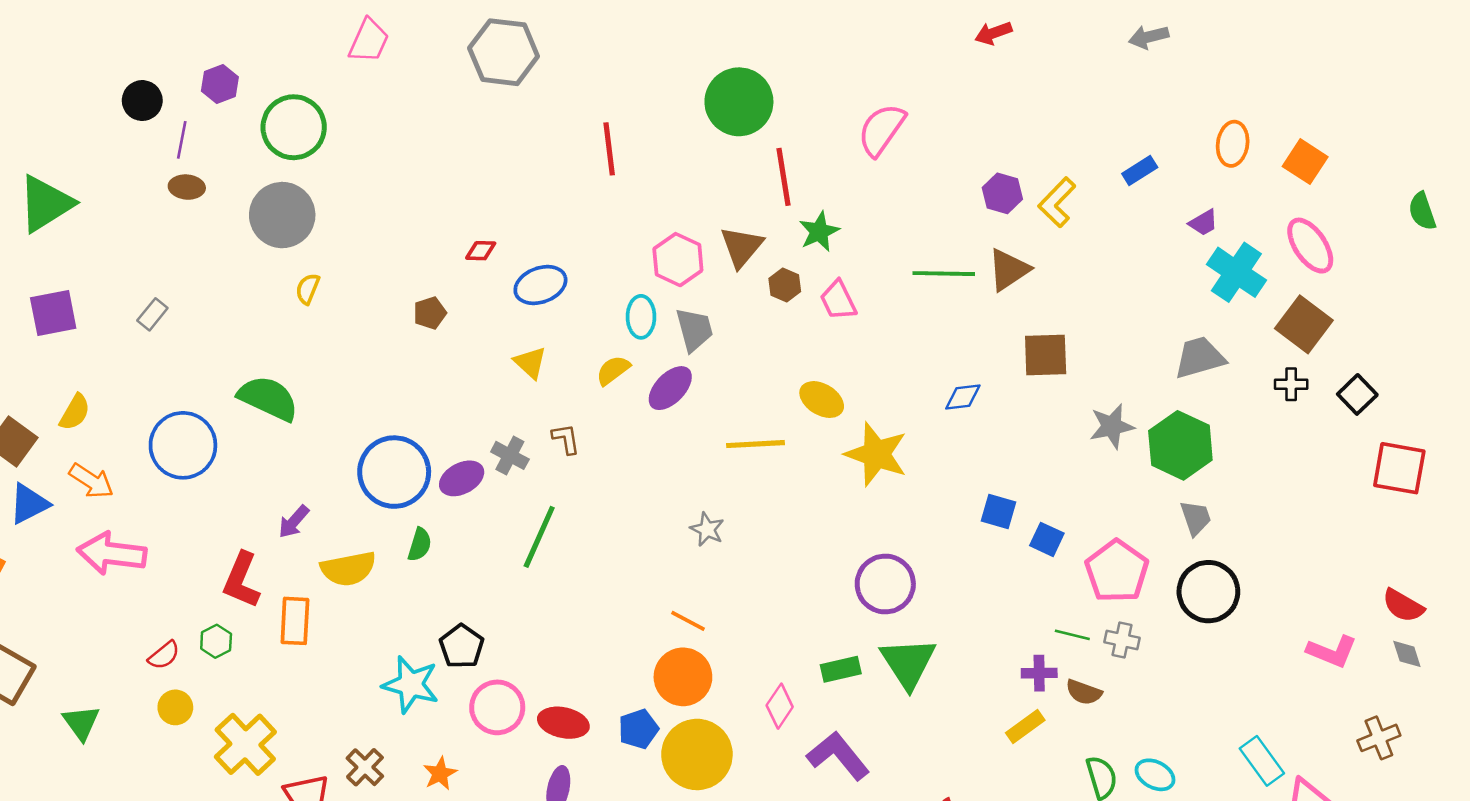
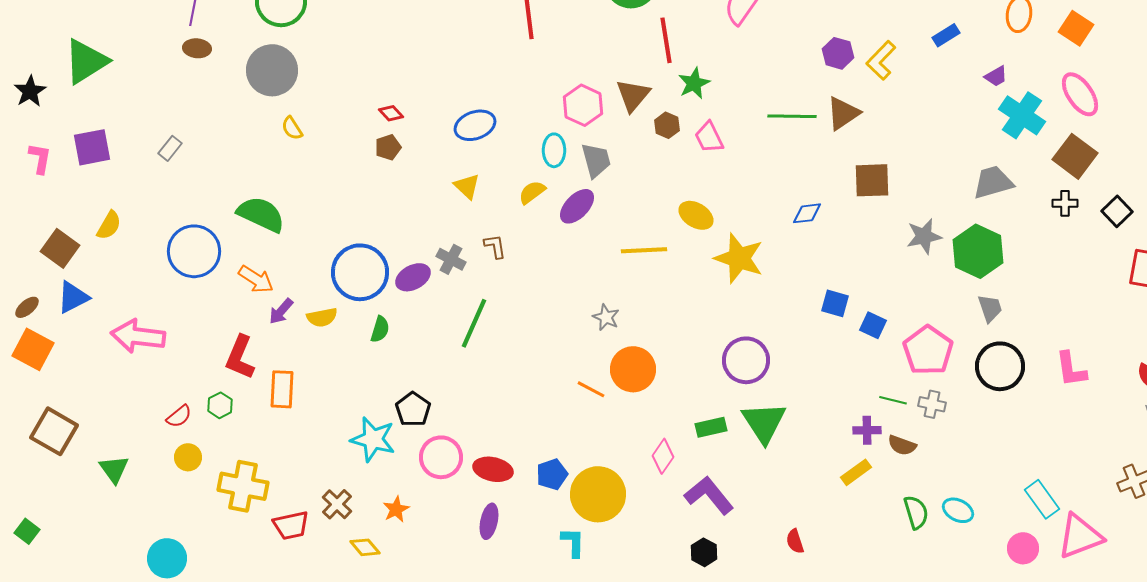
red diamond: (481, 251) -> (391, 113), moved, turned 45
yellow semicircle: (308, 289) -> (292, 128), turned -55
orange arrow: (91, 481) -> (256, 279), moved
yellow semicircle: (348, 569) -> (322, 317), moved, size x0.7
pink L-shape: (1332, 651) -> (1071, 369), moved, turned 60
orange circle: (683, 677) -> (633, 369), moved
yellow cross: (245, 744) -> (243, 486), turned -36

